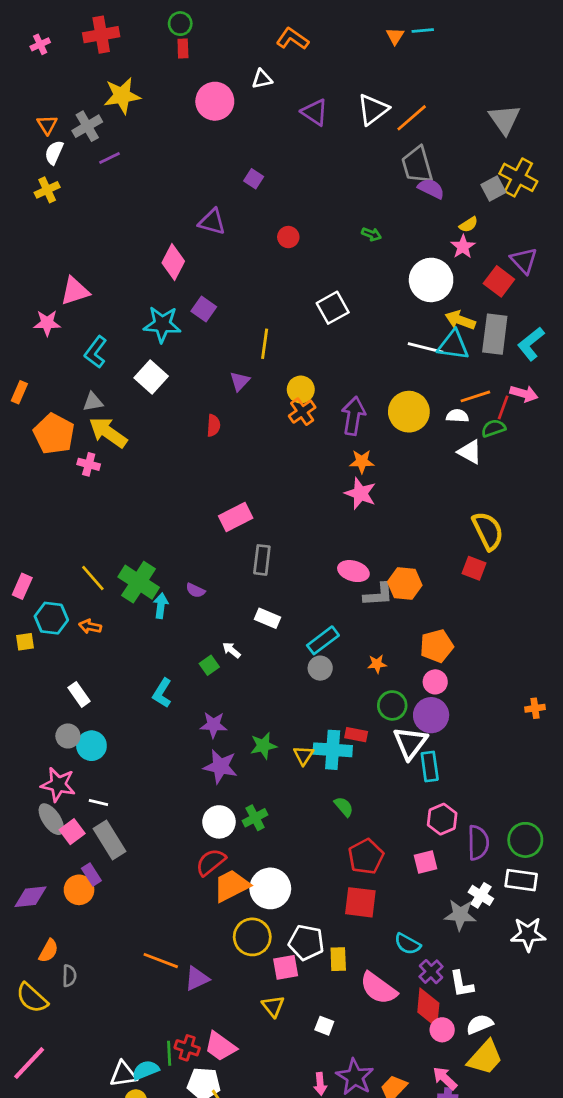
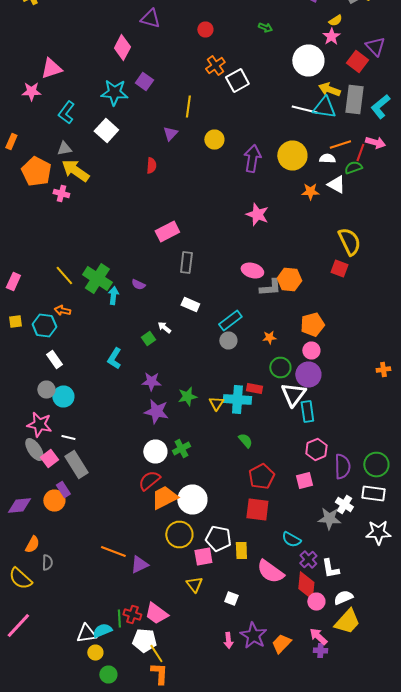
orange cross: (302, 412) -> (215, 66), moved
orange star: (362, 462) -> (310, 192), moved
cyan hexagon: (51, 618) -> (44, 326), moved

